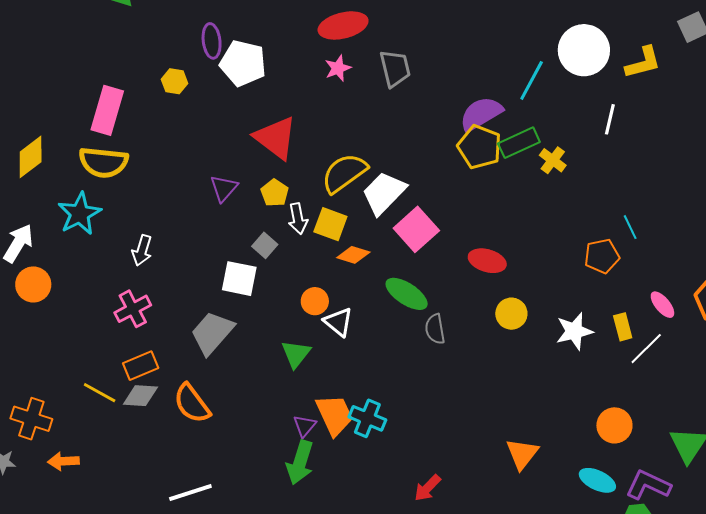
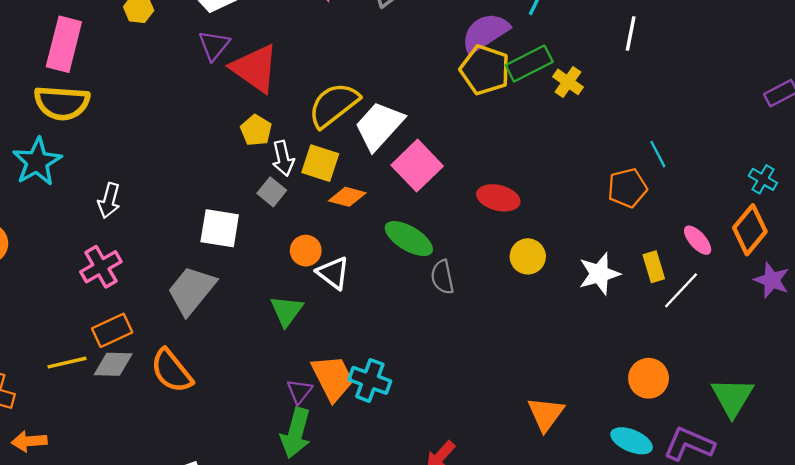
purple triangle: (224, 188) -> (214, 45), moved
gray square: (265, 245) -> (272, 192), moved
yellow line: (100, 393) -> (67, 363), turned -40

